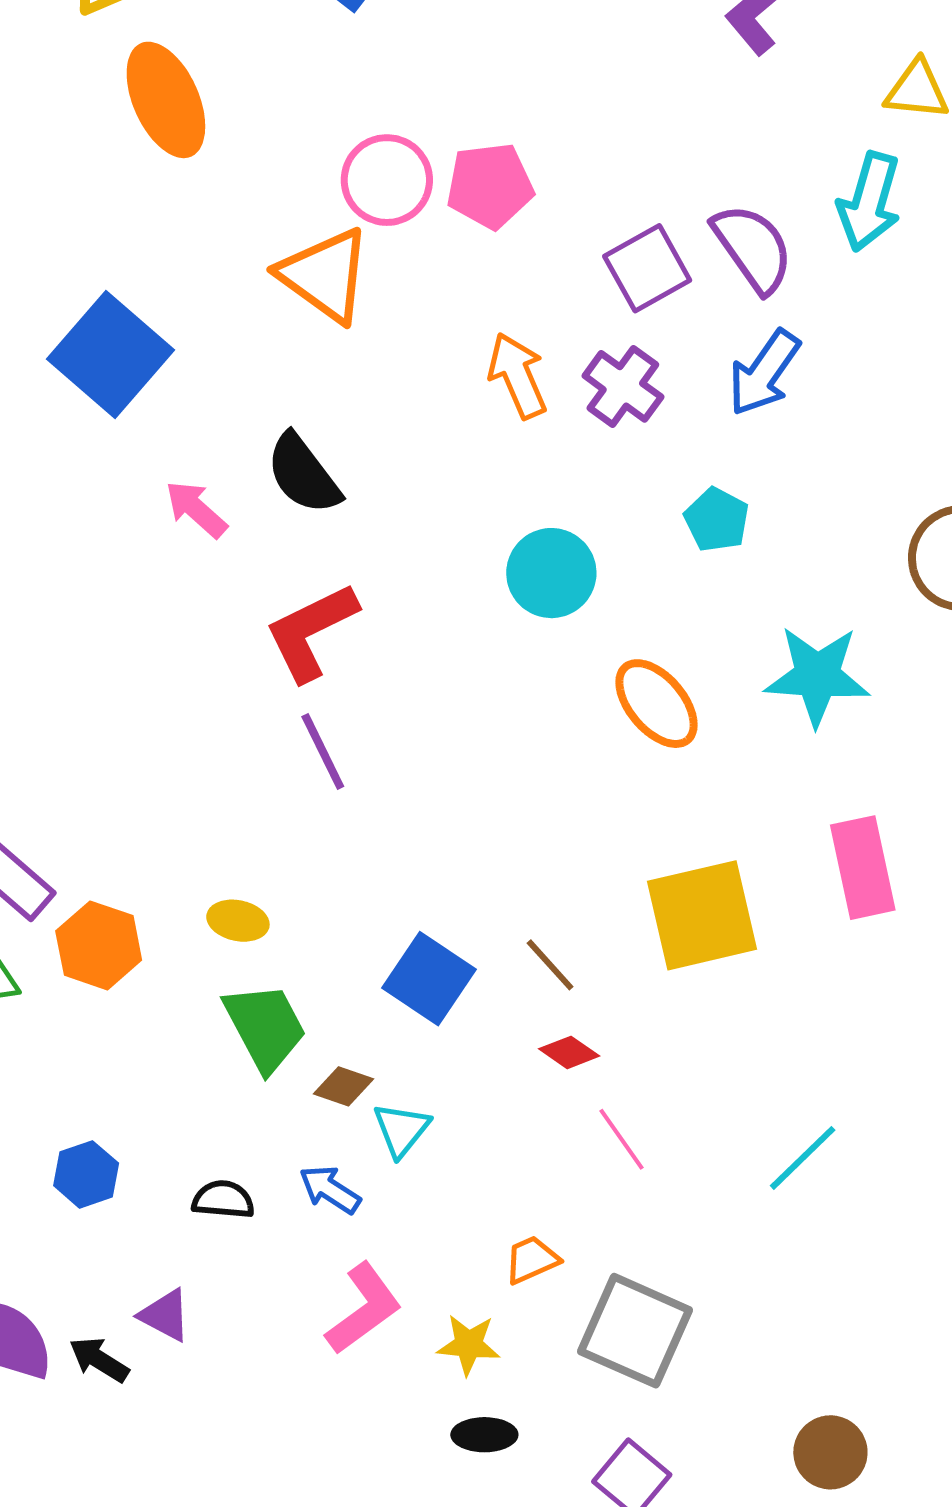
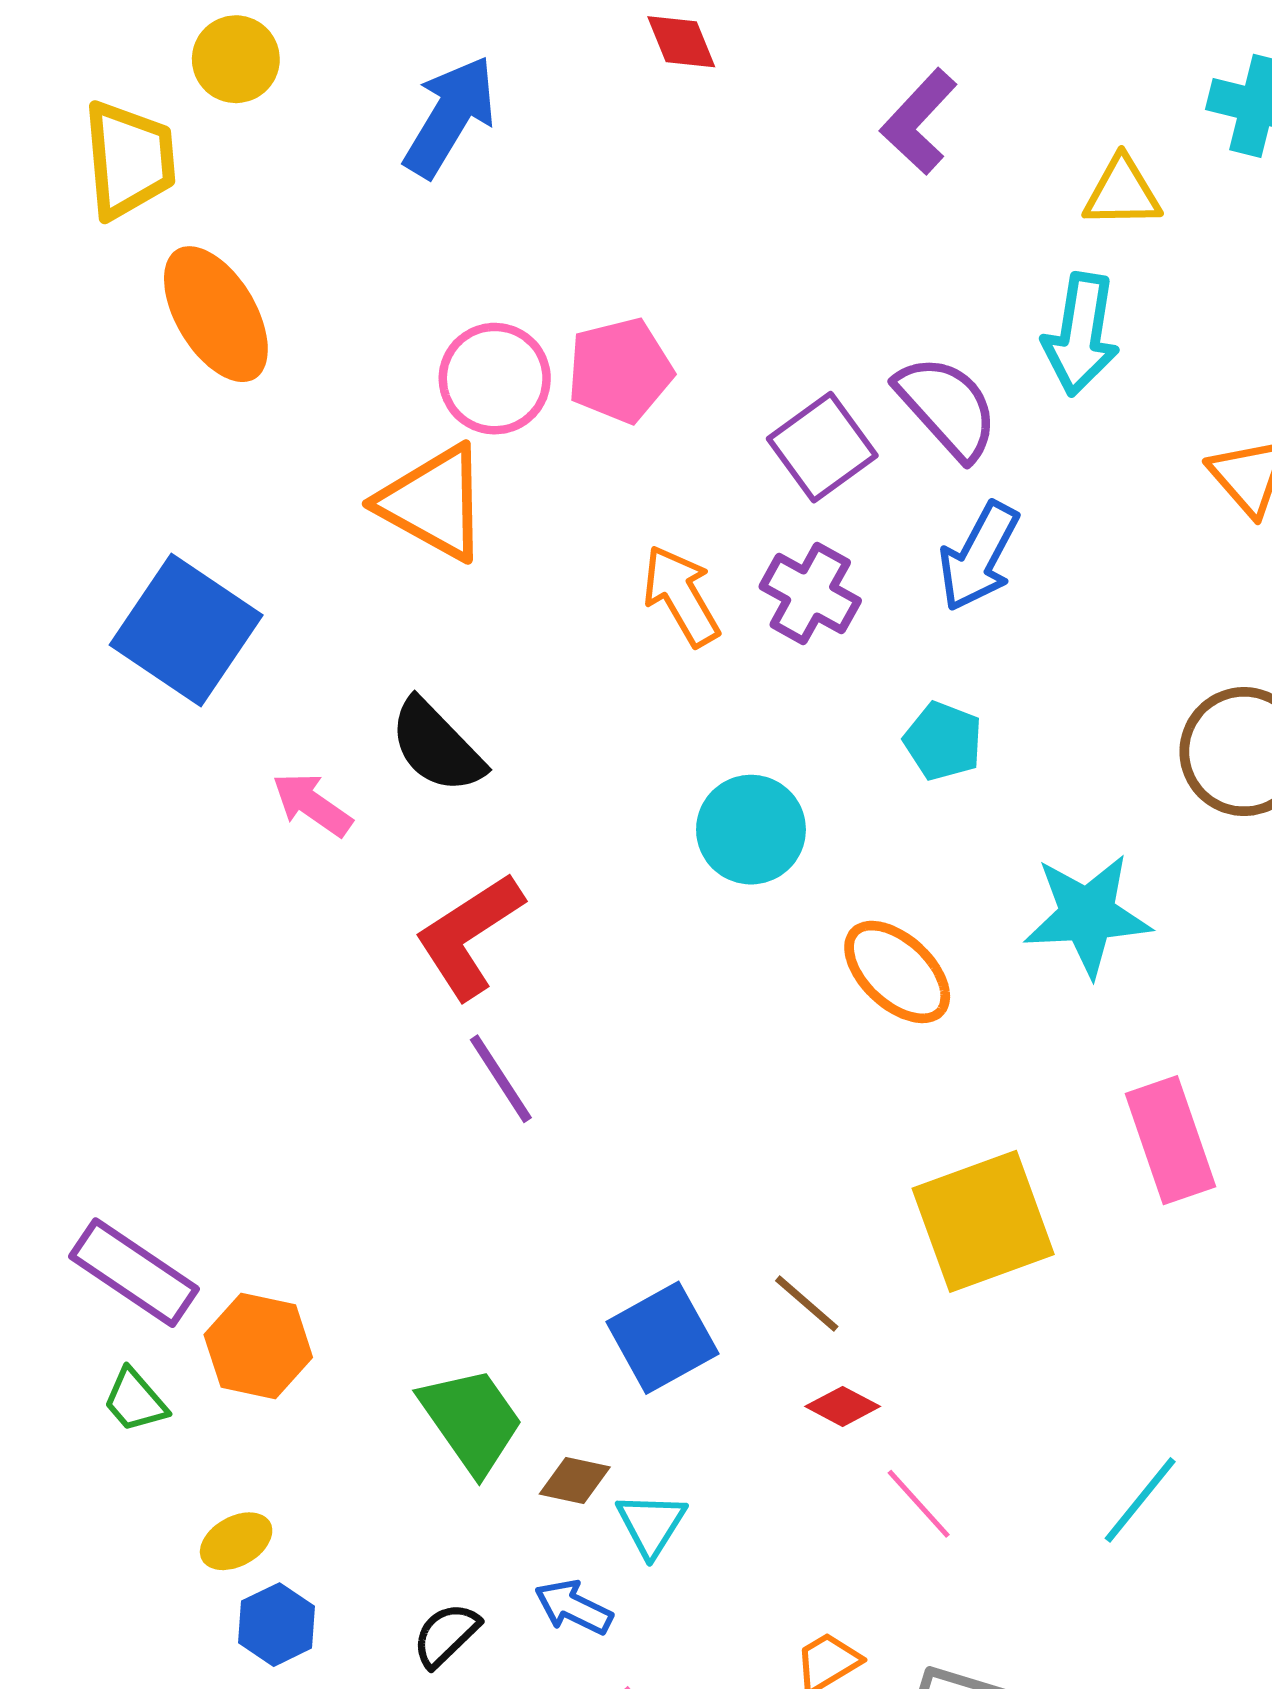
yellow ellipse: (238, 921) -> (236, 1541), moved, turned -34
blue square: (429, 979) -> (662, 1338), turned 34
black semicircle: (223, 1200) -> (446, 1635), turned -42

